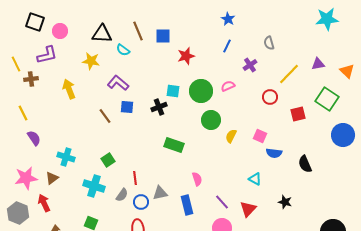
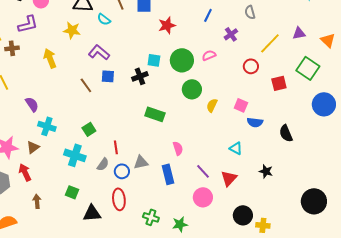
purple semicircle: (34, 138) -> (32, 104), moved

